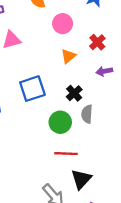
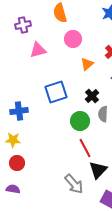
pink circle: (63, 24) -> (73, 39), moved
red line: (66, 154) -> (85, 148), turned 60

